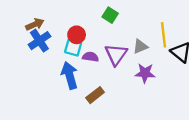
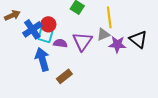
yellow line: (164, 35) -> (109, 17), moved
blue cross: (39, 41) -> (32, 29), moved
purple star: (145, 73) -> (117, 44), moved

